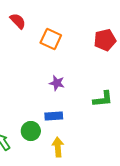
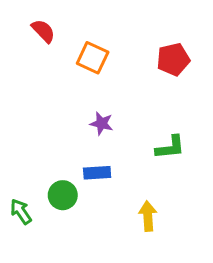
yellow arrow: (58, 147) -> (148, 216), moved

